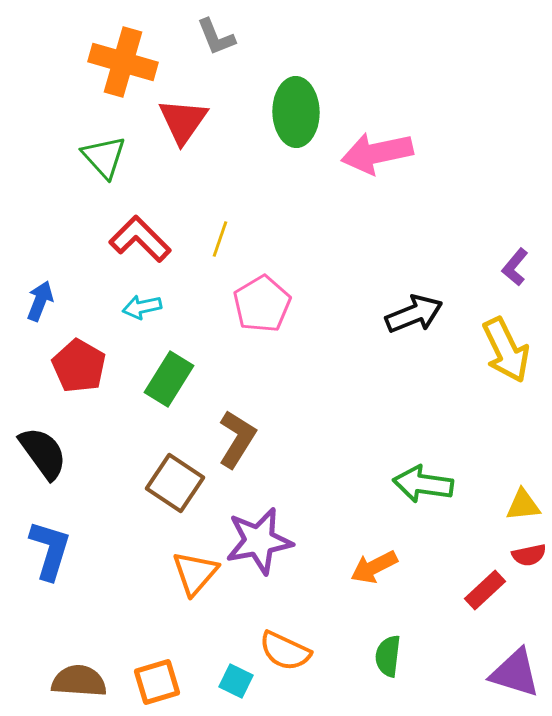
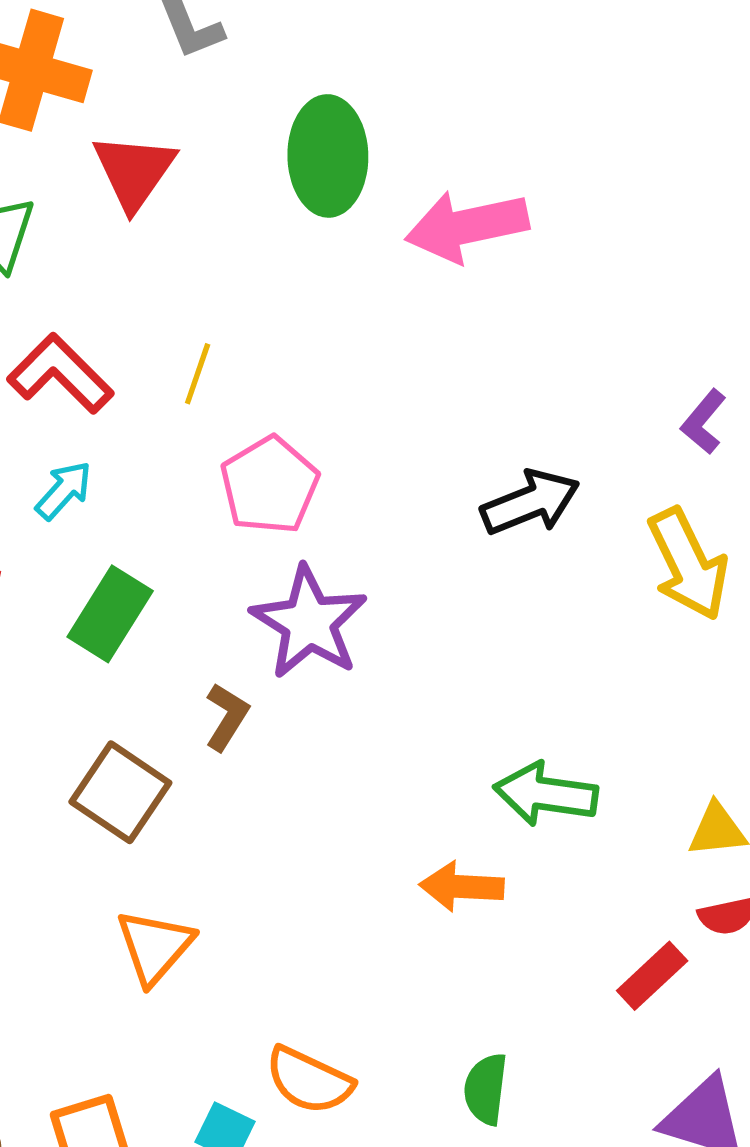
cyan arrow: (142, 307) -> (64, 490), turned 144
brown L-shape: (237, 439) -> (227, 717), size x0.7
purple star: (259, 541) -> (309, 622), moved, turned -30
orange arrow: (374, 567) -> (462, 887), moved, turned 30

